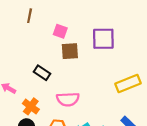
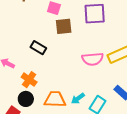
pink semicircle: (68, 99) -> (93, 59), moved

